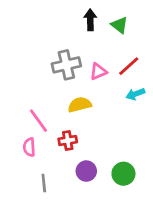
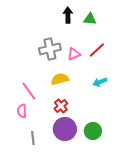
green triangle: (119, 25) -> (90, 19), turned -32
cyan arrow: (135, 94) -> (100, 82), moved
red cross: (68, 140) -> (61, 106), moved, turned -32
purple circle: (86, 171) -> (65, 129), size x1.5

